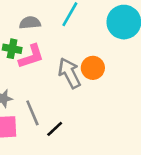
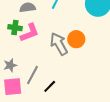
gray line: (32, 113) -> (32, 75), turned 54

